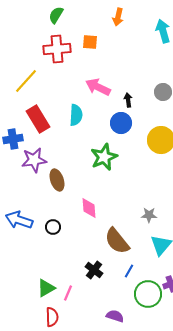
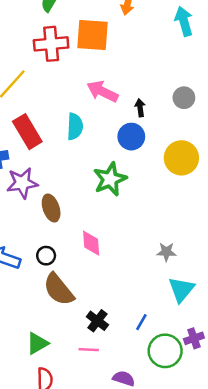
orange square: (90, 42) -> (92, 35), size x1.8
black circle: (53, 227) -> (46, 256), moved
brown semicircle: (117, 241) -> (59, 289), moved
pink line: (68, 293) -> (89, 350), moved, turned 70

